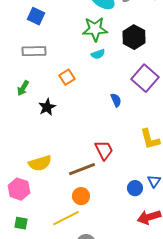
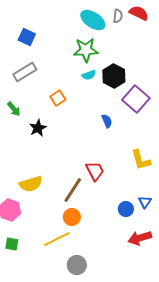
black hexagon: (134, 37) -> (114, 76), moved
gray rectangle: (34, 51) -> (25, 72), turned -30
green arrow: (23, 88) -> (14, 109), turned -70
brown line: (82, 169) -> (73, 190), turned -36

